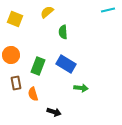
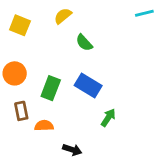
green semicircle: (63, 32) -> (84, 43), turned -40
green arrow: (81, 88) -> (108, 118), turned -64
orange semicircle: (33, 94) -> (44, 126), turned 104

